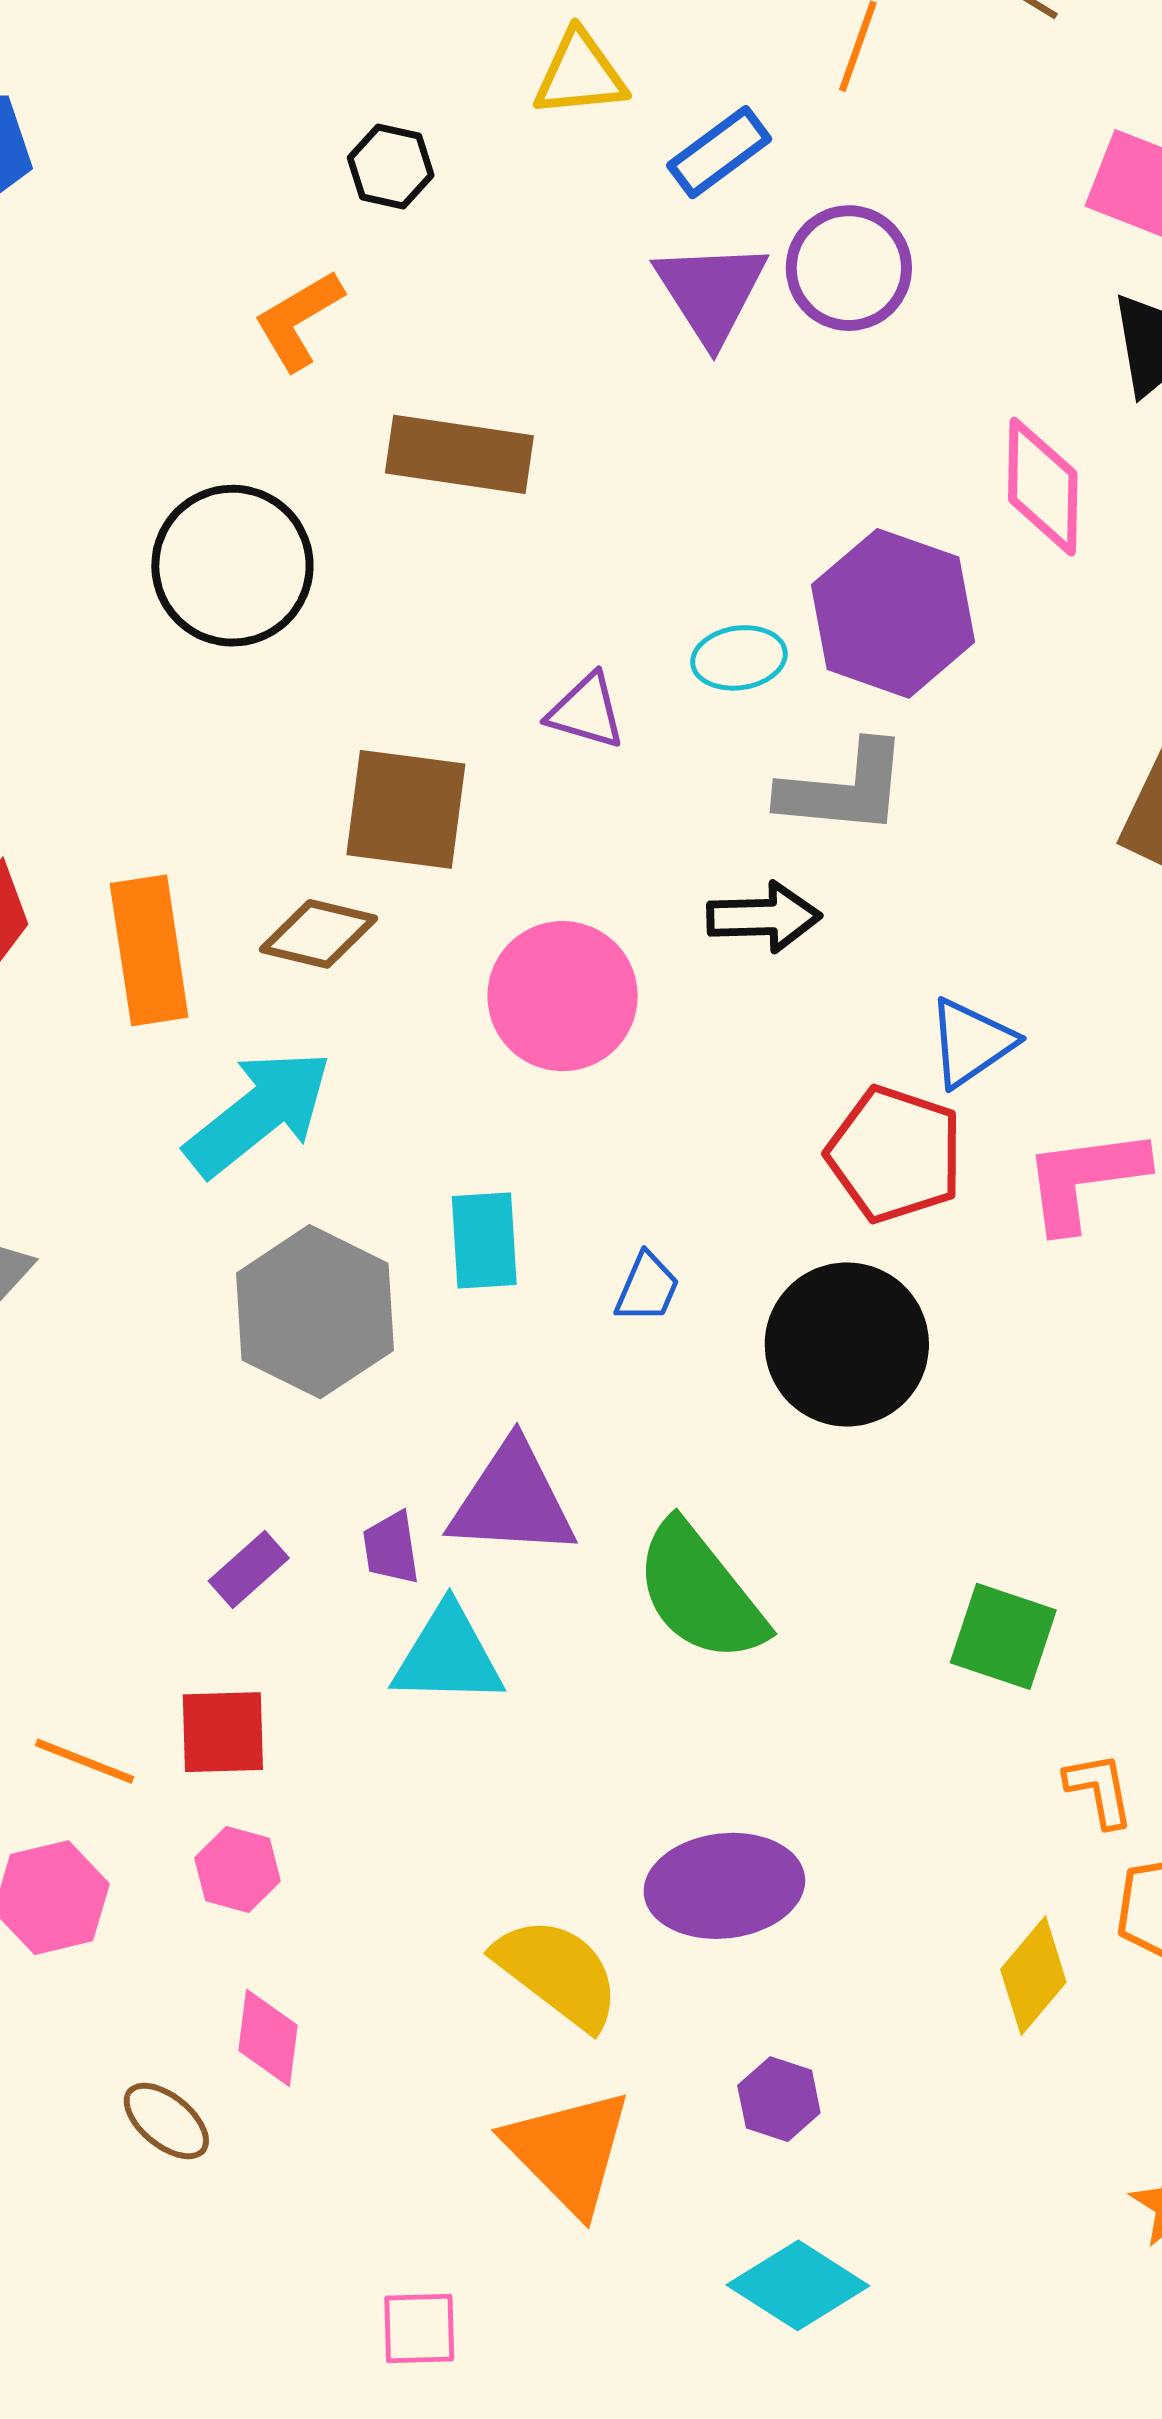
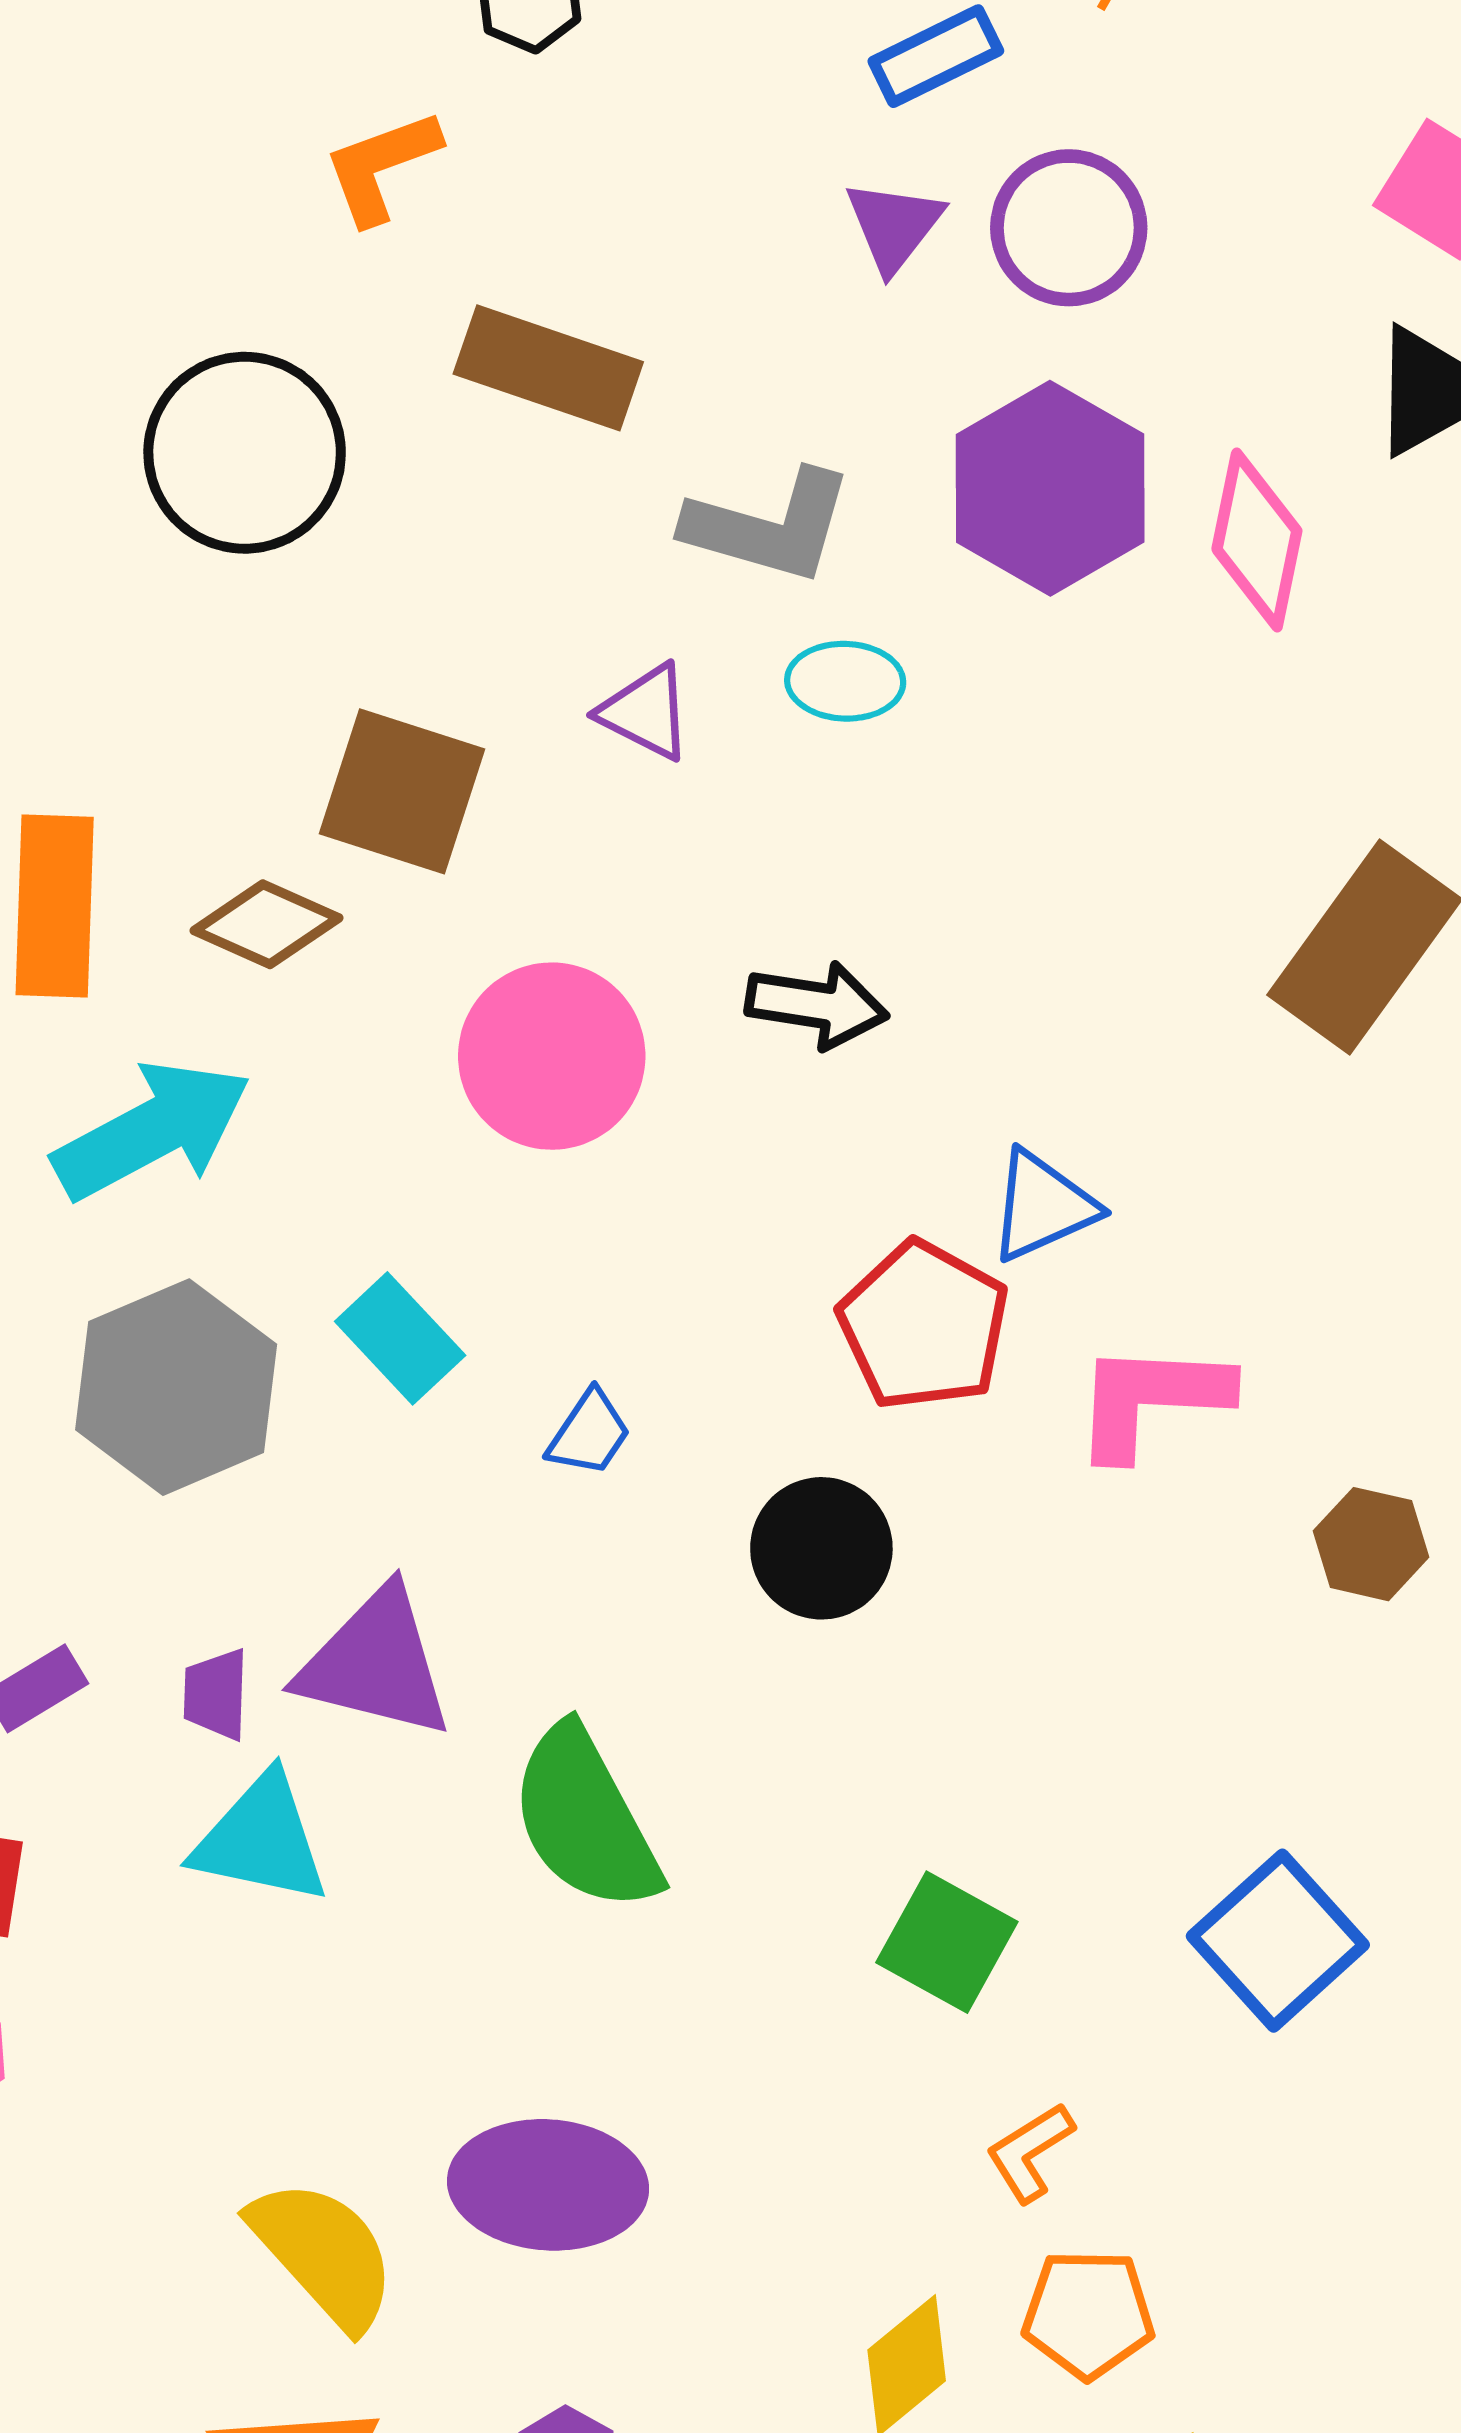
purple triangle: (711, 292) -> (894, 226), size x0.7
purple hexagon: (893, 613) -> (1050, 488), moved
gray L-shape: (844, 789) -> (769, 526), moved
cyan rectangle: (484, 1241) -> (400, 1338), turned -50
black circle: (847, 1344) -> (821, 1548), size x0.7
orange L-shape: (1099, 1790) -> (1030, 2152), turned -122

